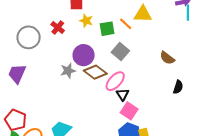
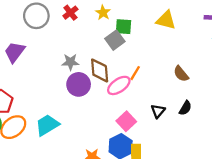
orange line: (126, 24) -> (135, 73), moved, turned 64
gray square: (120, 51) -> (115, 40), moved
purple circle: (84, 55) -> (79, 84), moved
brown diamond: (95, 72) -> (100, 70), turned 35
black triangle: (123, 94) -> (158, 111), moved

